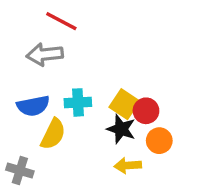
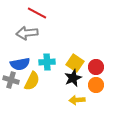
red circle: (146, 111) -> (96, 67), moved
black star: (121, 129) -> (73, 78), turned 30
gray cross: (20, 171) -> (11, 80), moved

